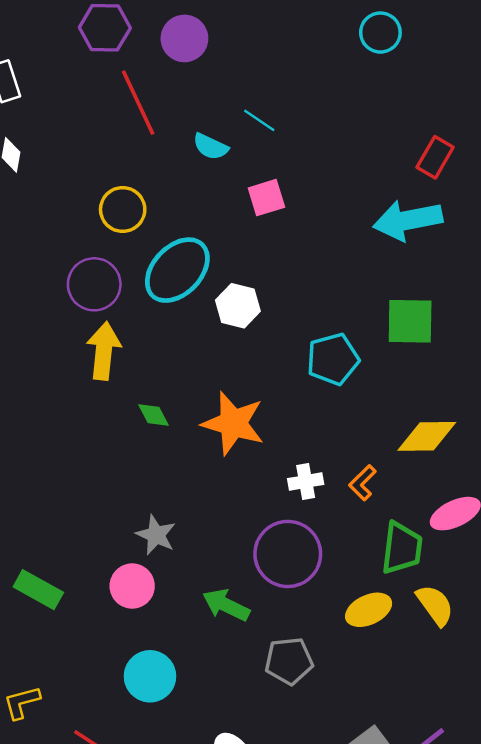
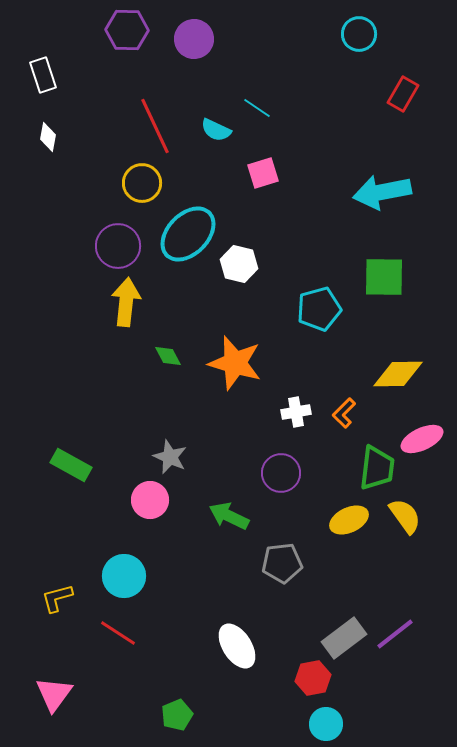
red line: (138, 103) -> (155, 126), moved
red rectangle: (435, 157) -> (403, 94), moved
purple circle: (288, 554) -> (281, 473), size x0.7
green rectangle: (38, 590) -> (71, 465), moved
cyan circle: (150, 676) -> (124, 576), moved

